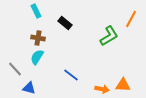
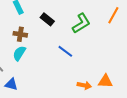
green L-shape: (109, 36) -> (81, 23), moved
blue line: (71, 75) -> (65, 51), moved

